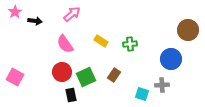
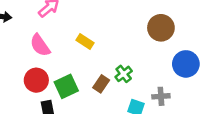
brown circle: (188, 30) -> (161, 28), moved
green cross: (130, 44) -> (124, 74), moved, turned -32
blue circle: (171, 59) -> (186, 64), moved

